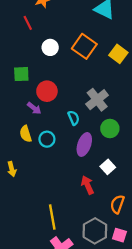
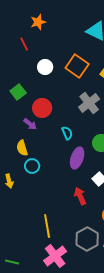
green square: (21, 74) -> (18, 92), turned -35
gray cross: (97, 100) -> (89, 103), moved
cyan circle: (47, 139) -> (32, 166), moved

